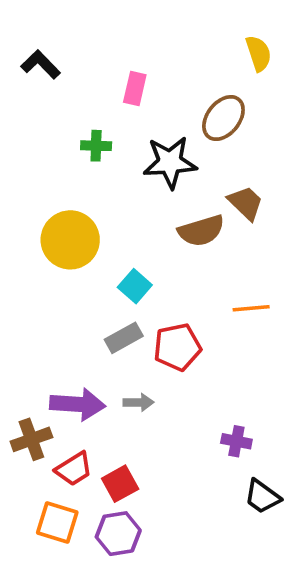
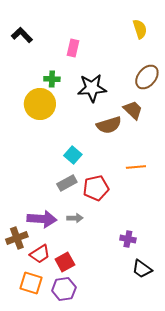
brown ellipse: (223, 118) -> (147, 77), moved
yellow circle: (70, 240) -> (40, 104), moved

